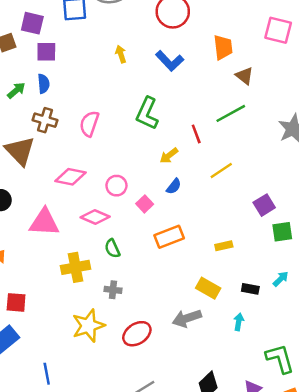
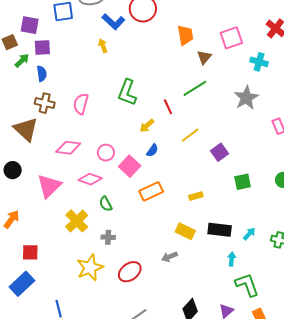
pink square: (278, 30) -> (231, 38), moved, turned -30
blue L-shape: (170, 61) -> (113, 22), moved
brown triangle: (244, 76) -> (204, 57), turned 35
green arrow: (16, 90) -> (22, 60), moved
pink square: (145, 204) -> (130, 166), size x1.5
purple square: (264, 205) -> (220, 152), moved
pink triangle: (44, 222) -> (49, 186), turned -44
yellow cross: (76, 267) -> (77, 221), turned -30
cyan arrow: (281, 279) -> (249, 234), moved
black rectangle: (250, 289) -> (220, 230), size x1.6
gray arrow: (187, 318) -> (170, 257), size x0.7
cyan arrow: (239, 322) -> (232, 259), moved

